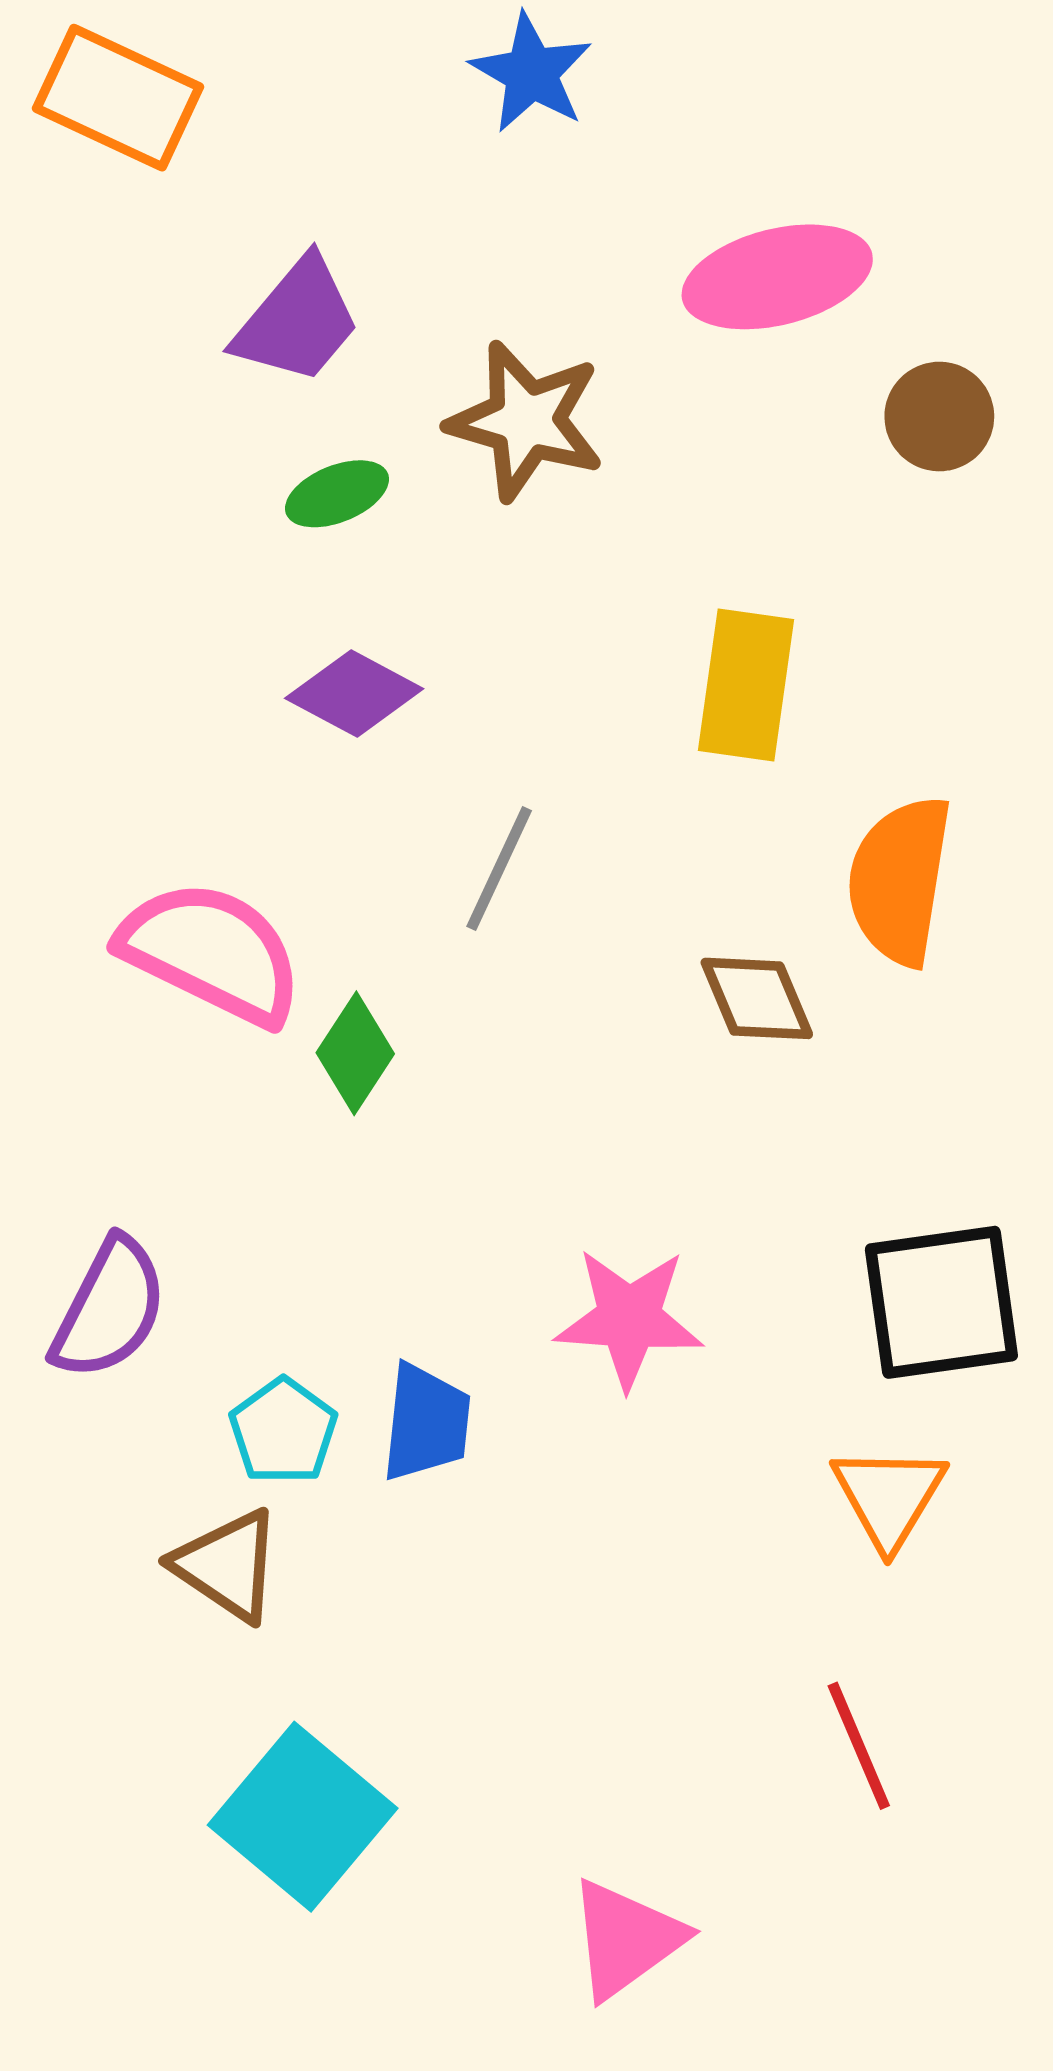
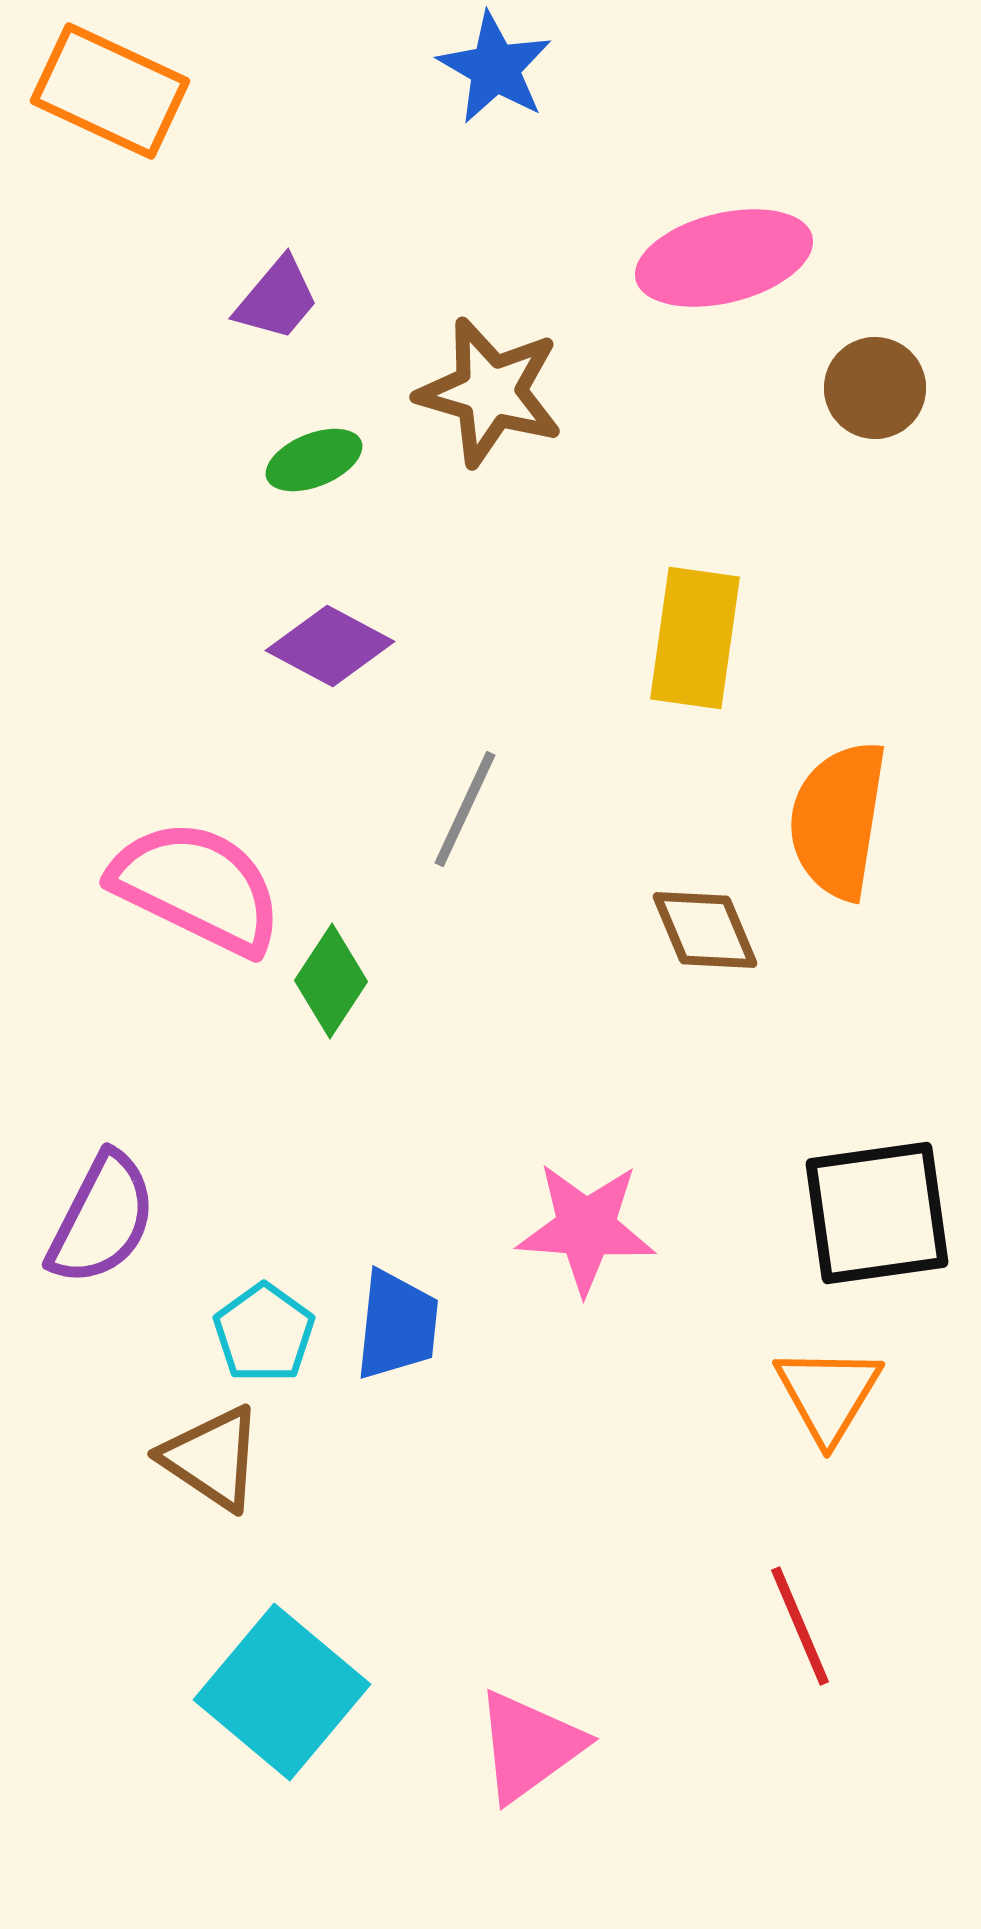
purple trapezoid: (297, 321) -> (277, 299), size x0.7
pink triangle: (626, 1939) -> (529, 1746), moved

